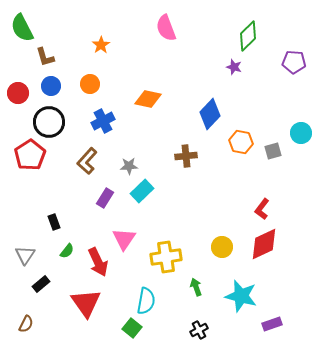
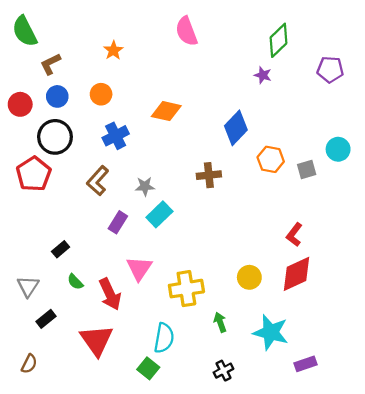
brown L-shape: (45, 57) -> (51, 64), turned 80
black rectangle: (54, 222) -> (61, 249), turned 70
green semicircle: (67, 251) -> (75, 282), turned 98

